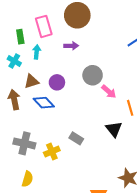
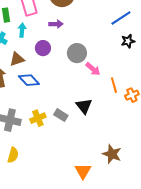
purple circle: (57, 82) -> (43, 48), moved
black triangle: (114, 129) -> (84, 106), moved
yellow cross: (52, 152) -> (38, 118), moved

